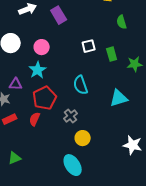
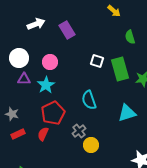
white square: (89, 46) -> (97, 61), turned 32
green rectangle: (112, 54) -> (120, 69), size x1.6
purple triangle: (16, 84) -> (24, 79), moved
yellow circle: (83, 138) -> (91, 145), moved

